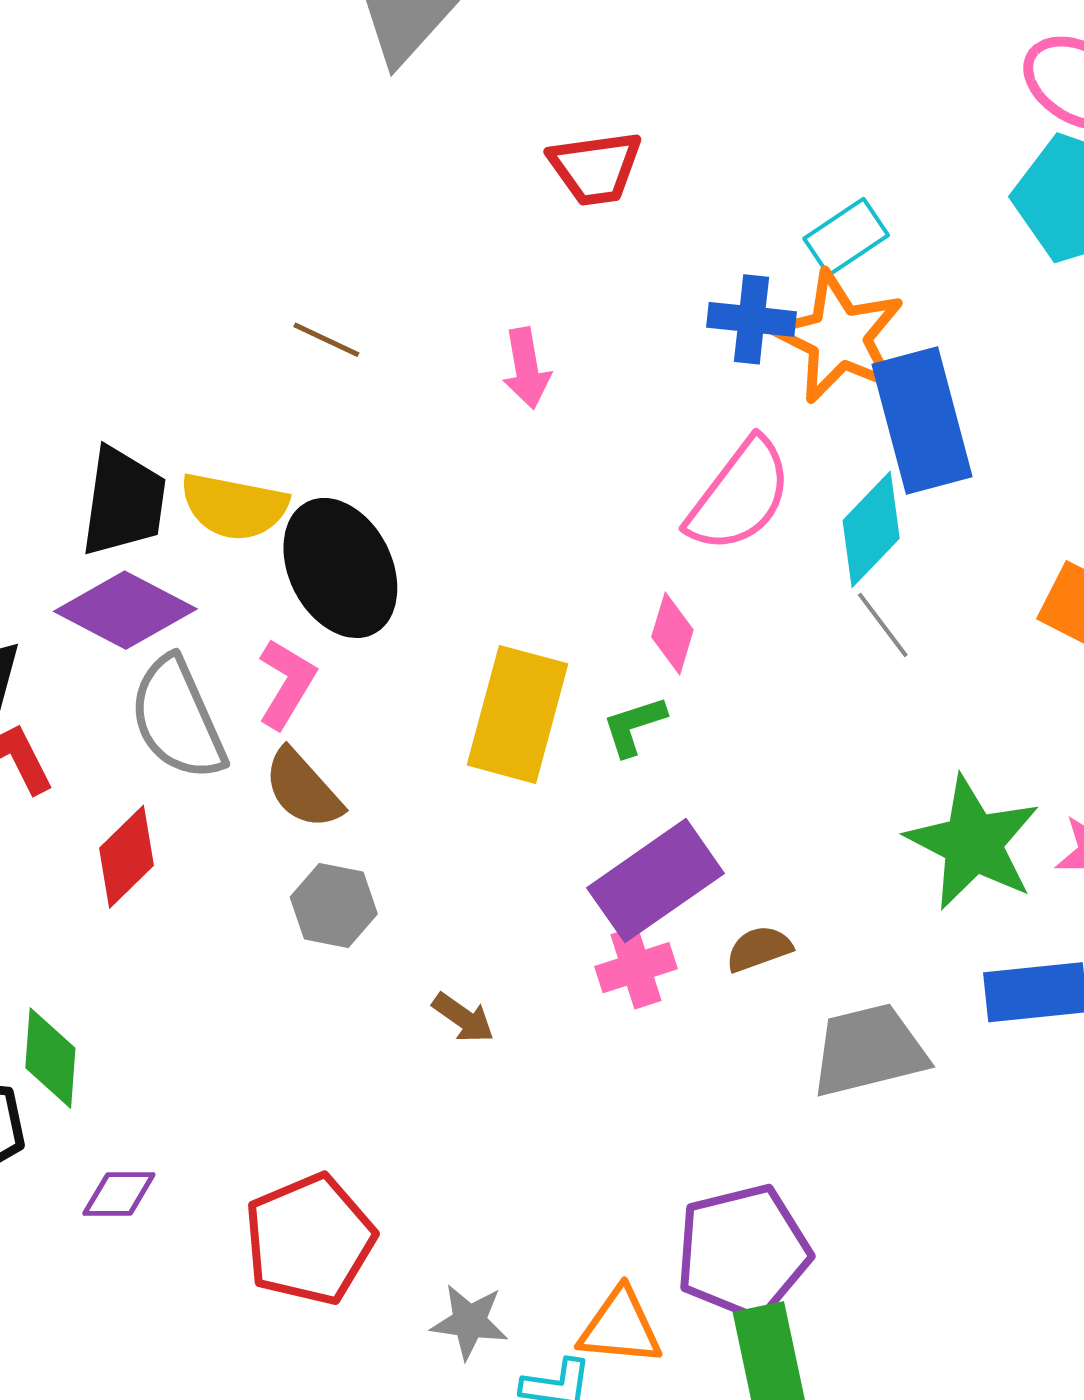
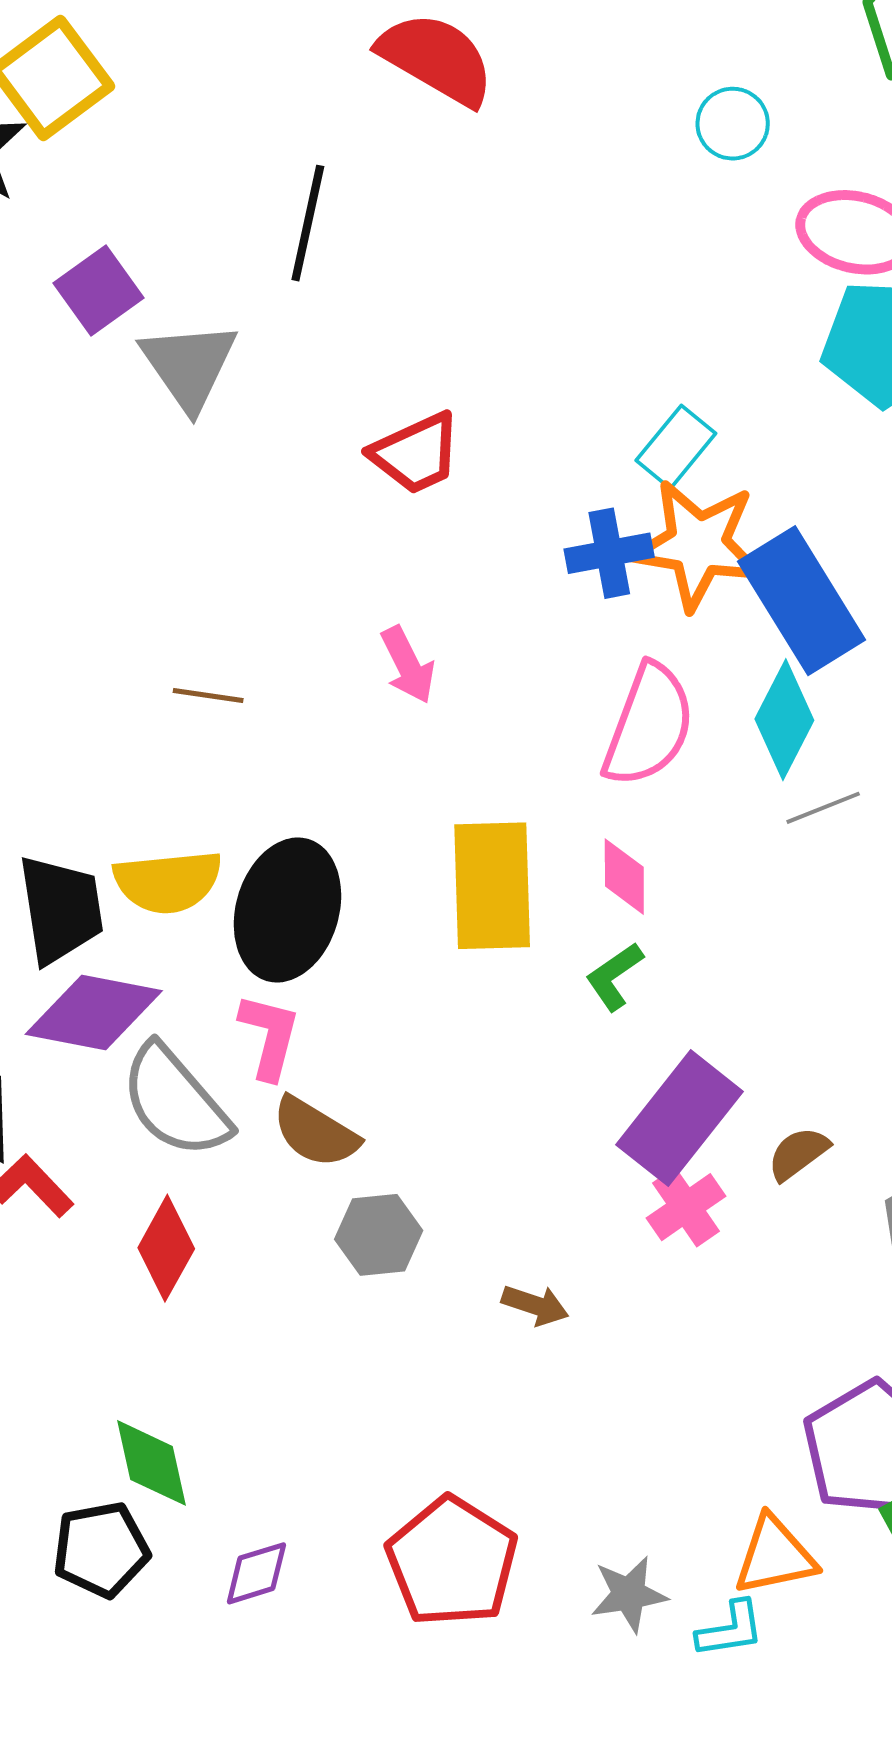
black ellipse: (340, 568) -> (287, 910), turned 60
gray line: (883, 625) -> (823, 808), turned -58
yellow rectangle: (518, 714) -> (492, 886), moved

